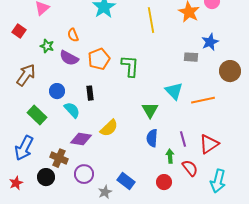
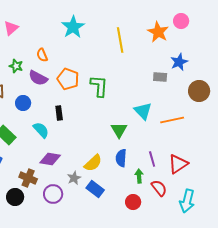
orange pentagon: (99, 59) -> (68, 79), turned -30
blue circle: (57, 91) -> (23, 103), moved
yellow semicircle: (109, 128) -> (93, 163), moved
blue rectangle: (126, 181) -> (95, 189), moved
gray star: (105, 192) -> (74, 178), moved

